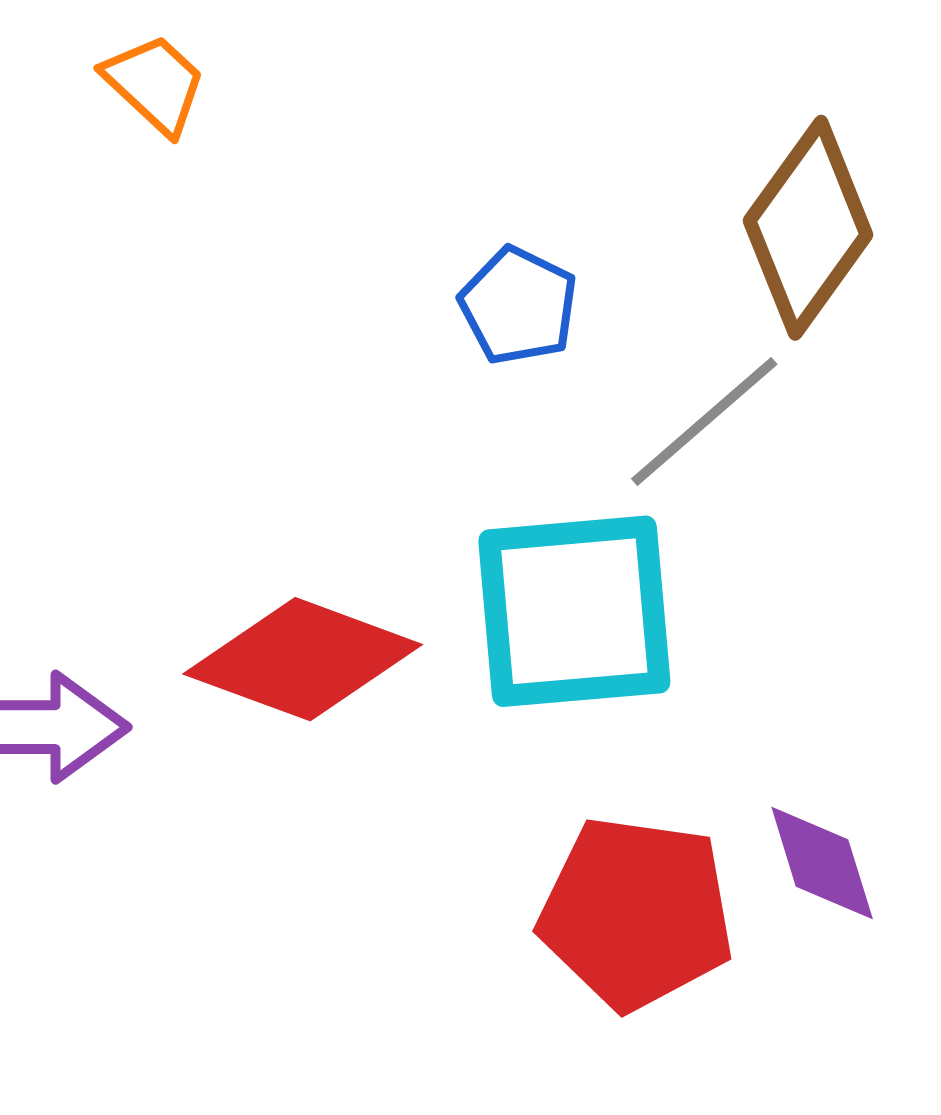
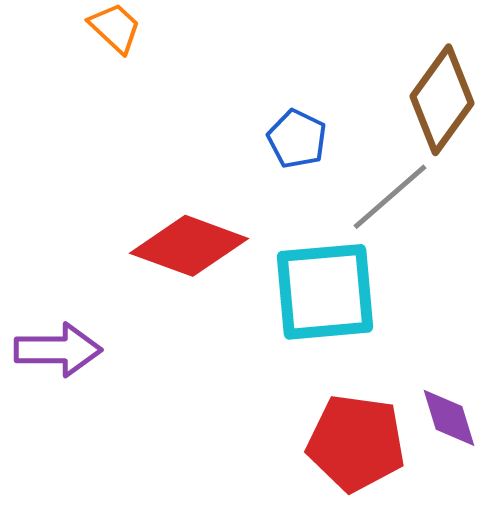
red diamond: (303, 659) -> (189, 246), moved

